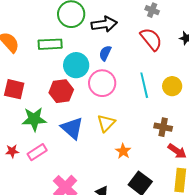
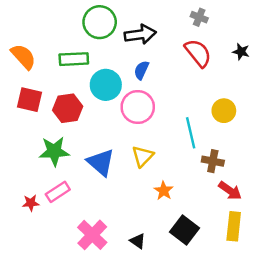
cyan line: (144, 85) -> (191, 133), moved
red square: (14, 89) -> (30, 100), moved
red hexagon: (61, 91) -> (68, 108), moved
red star: (12, 151) -> (31, 203), moved

